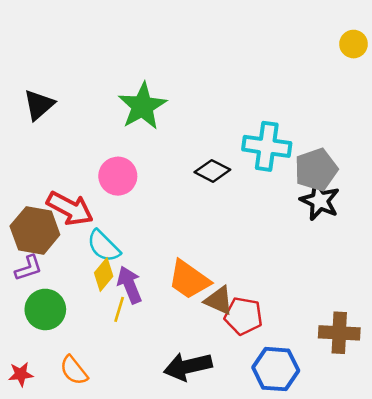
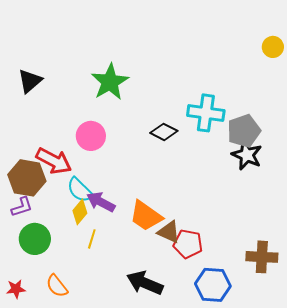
yellow circle: (354, 44) -> (273, 47), moved
purple arrow: (129, 285) -> (101, 202), moved, turned -40
black arrow: (188, 366) -> (145, 283), turned 36

